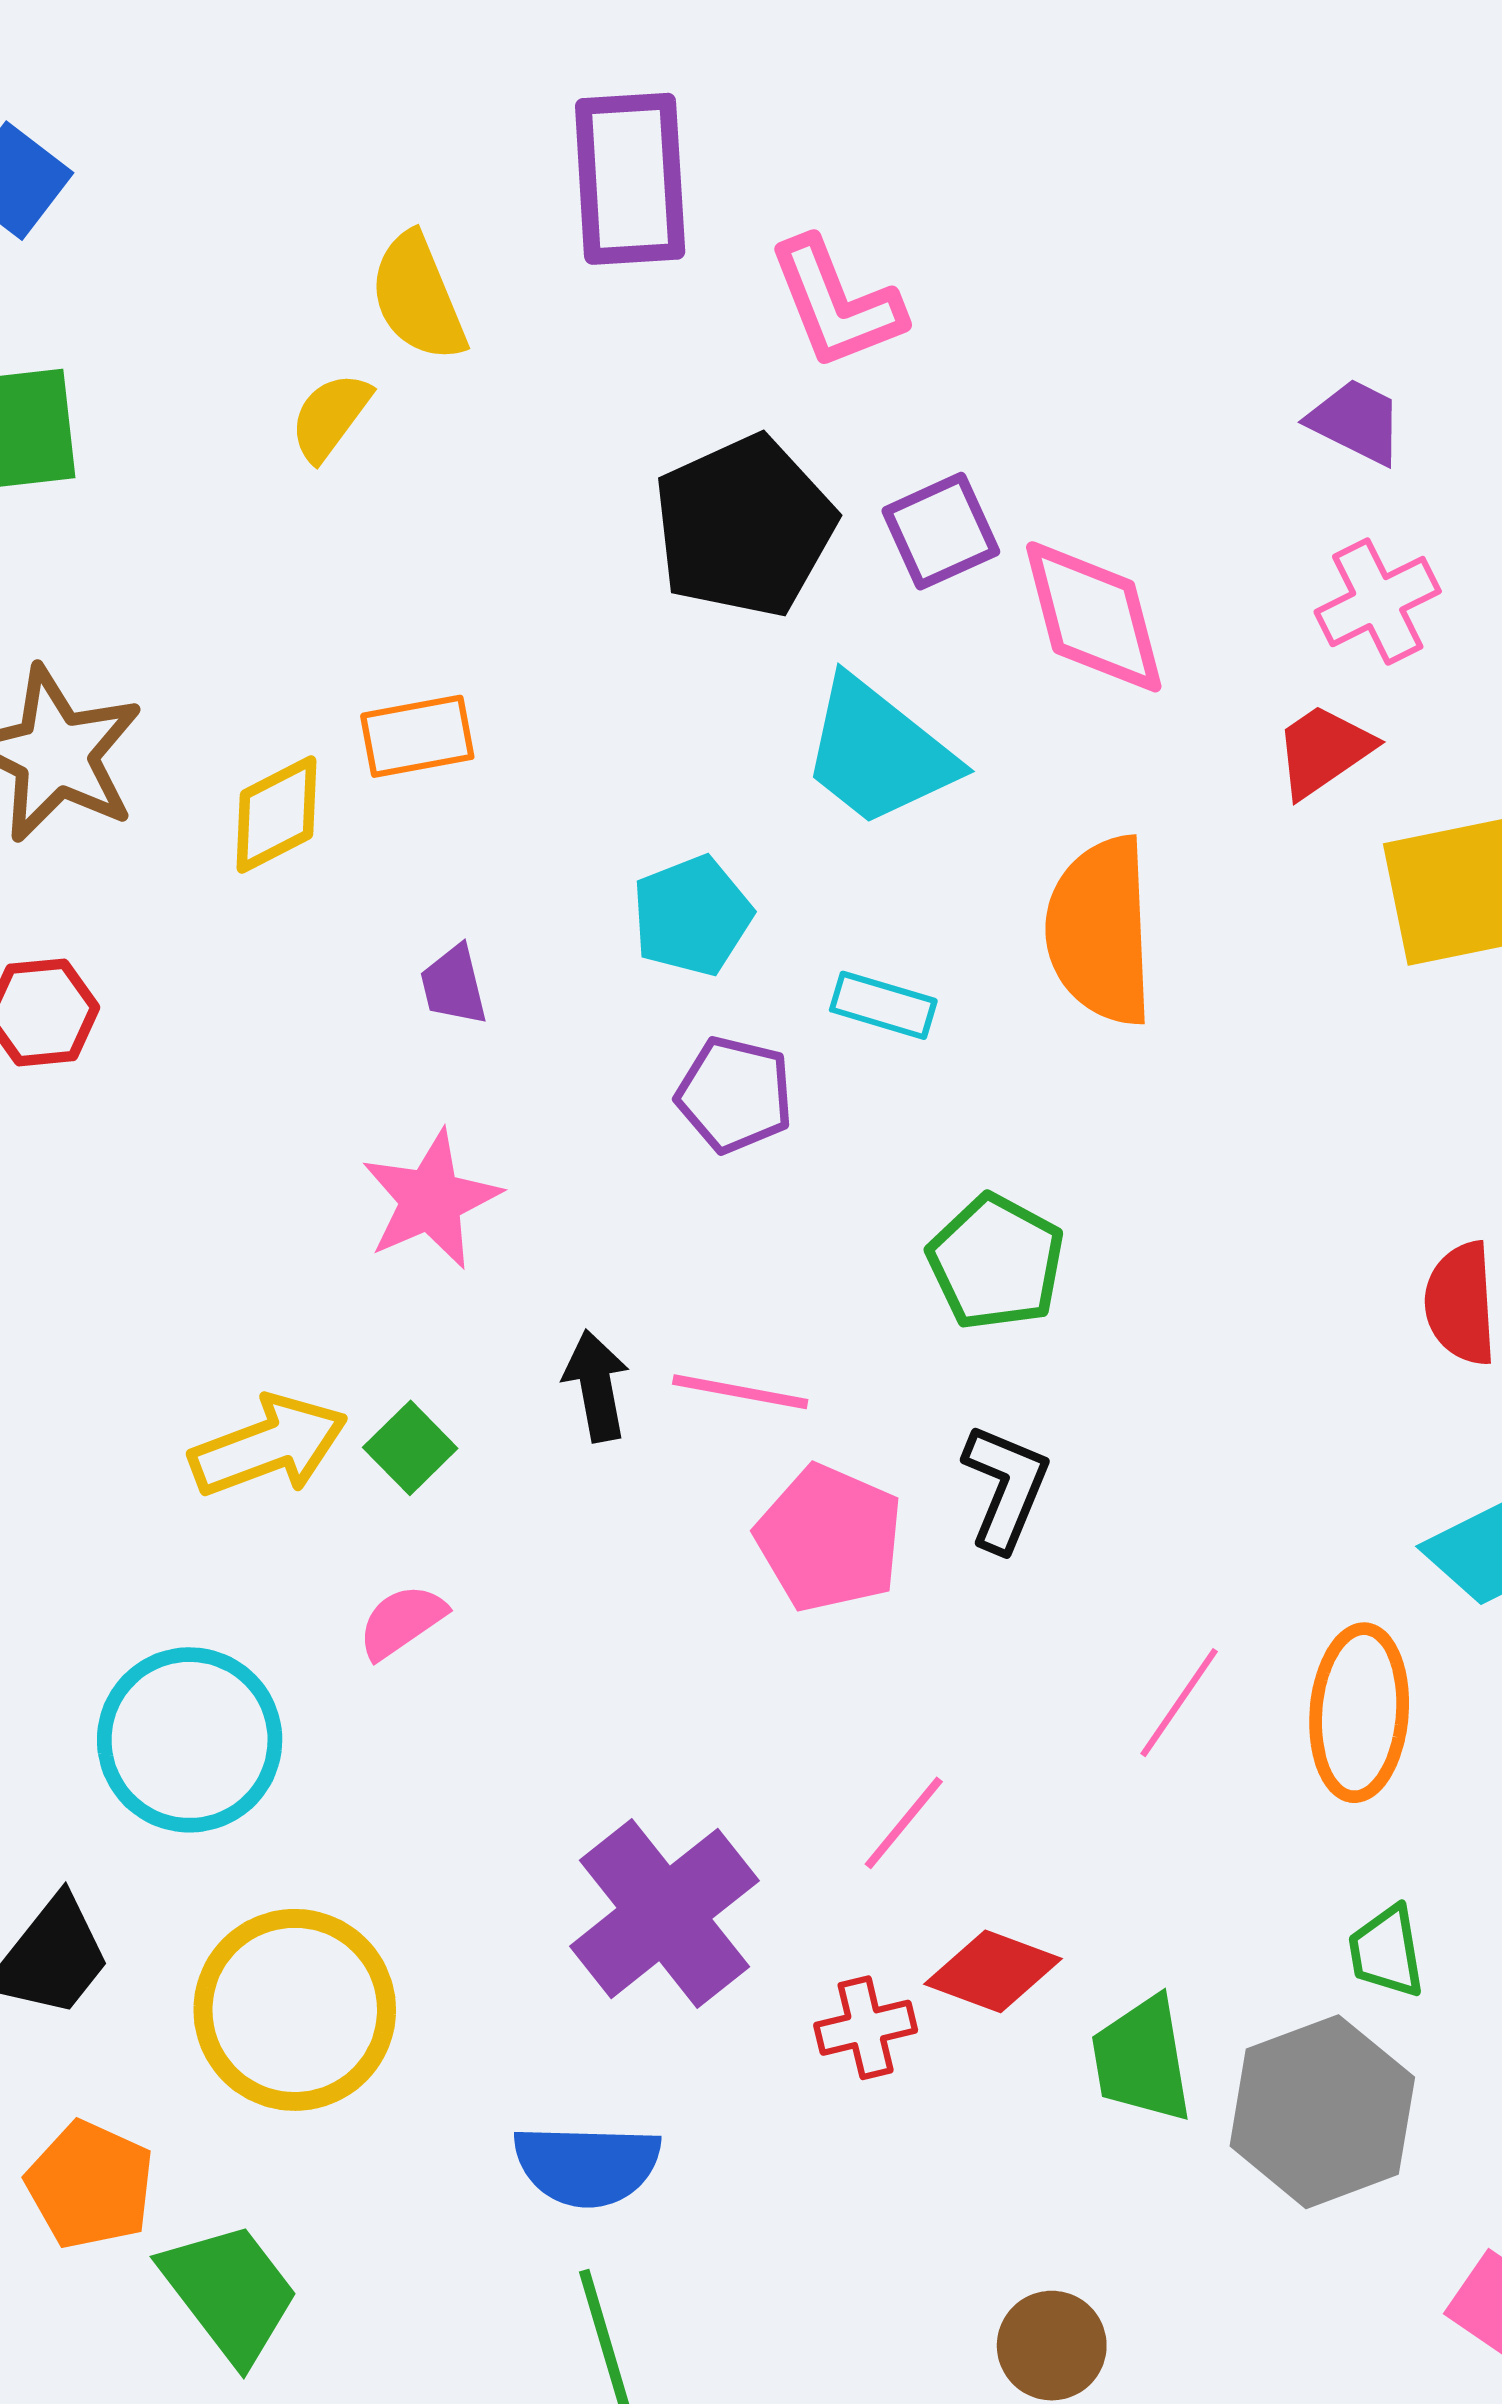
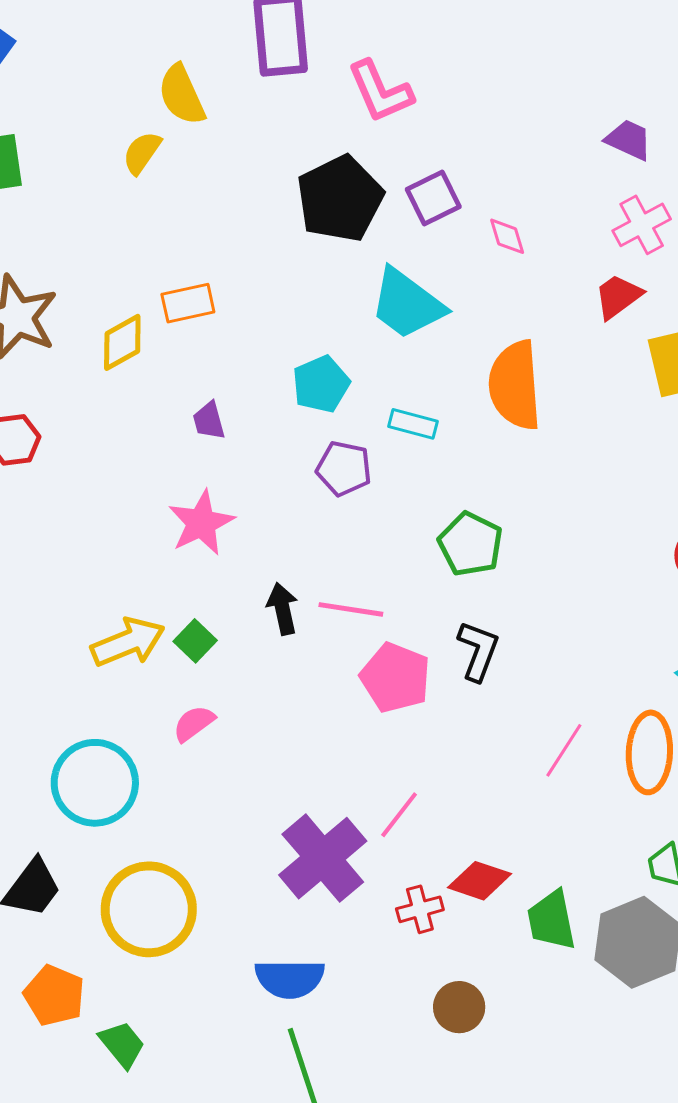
pink diamond: (1094, 617) -> (507, 236), size x0.5
pink line: (904, 1823) -> (399, 815), moved
green trapezoid: (230, 2292) -> (122, 1044), size x0.7
brown circle: (1052, 2346) -> (459, 1007), moved

